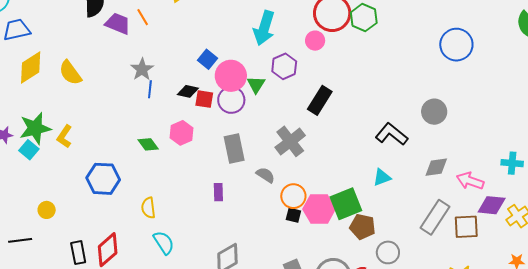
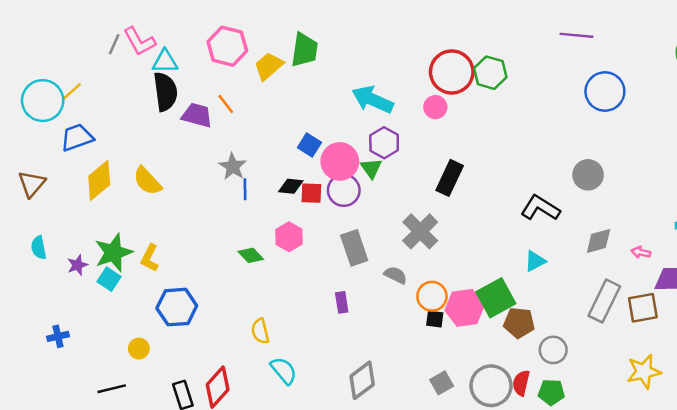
cyan arrow: (264, 28) -> (373, 100), turned 104
purple hexagon: (284, 66) -> (384, 143), moved
blue hexagon: (103, 179) -> (177, 307), moved
pink arrow: (470, 181) -> (641, 252), size x0.6

